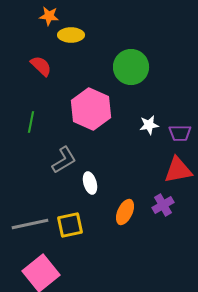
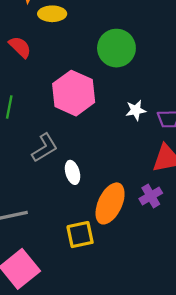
orange ellipse: (125, 212) -> (110, 203), size x1.5
yellow square: (70, 225) -> (80, 235), moved

